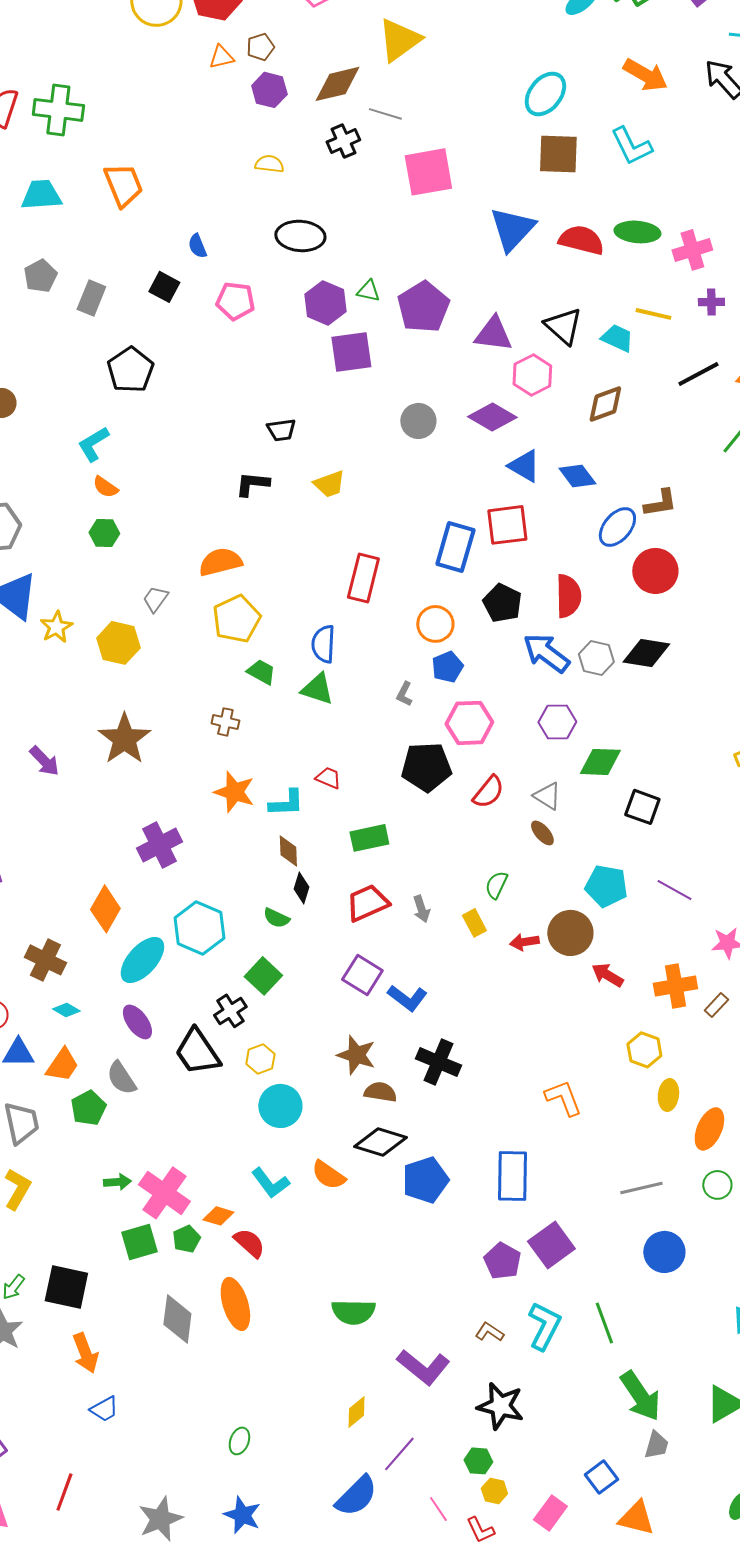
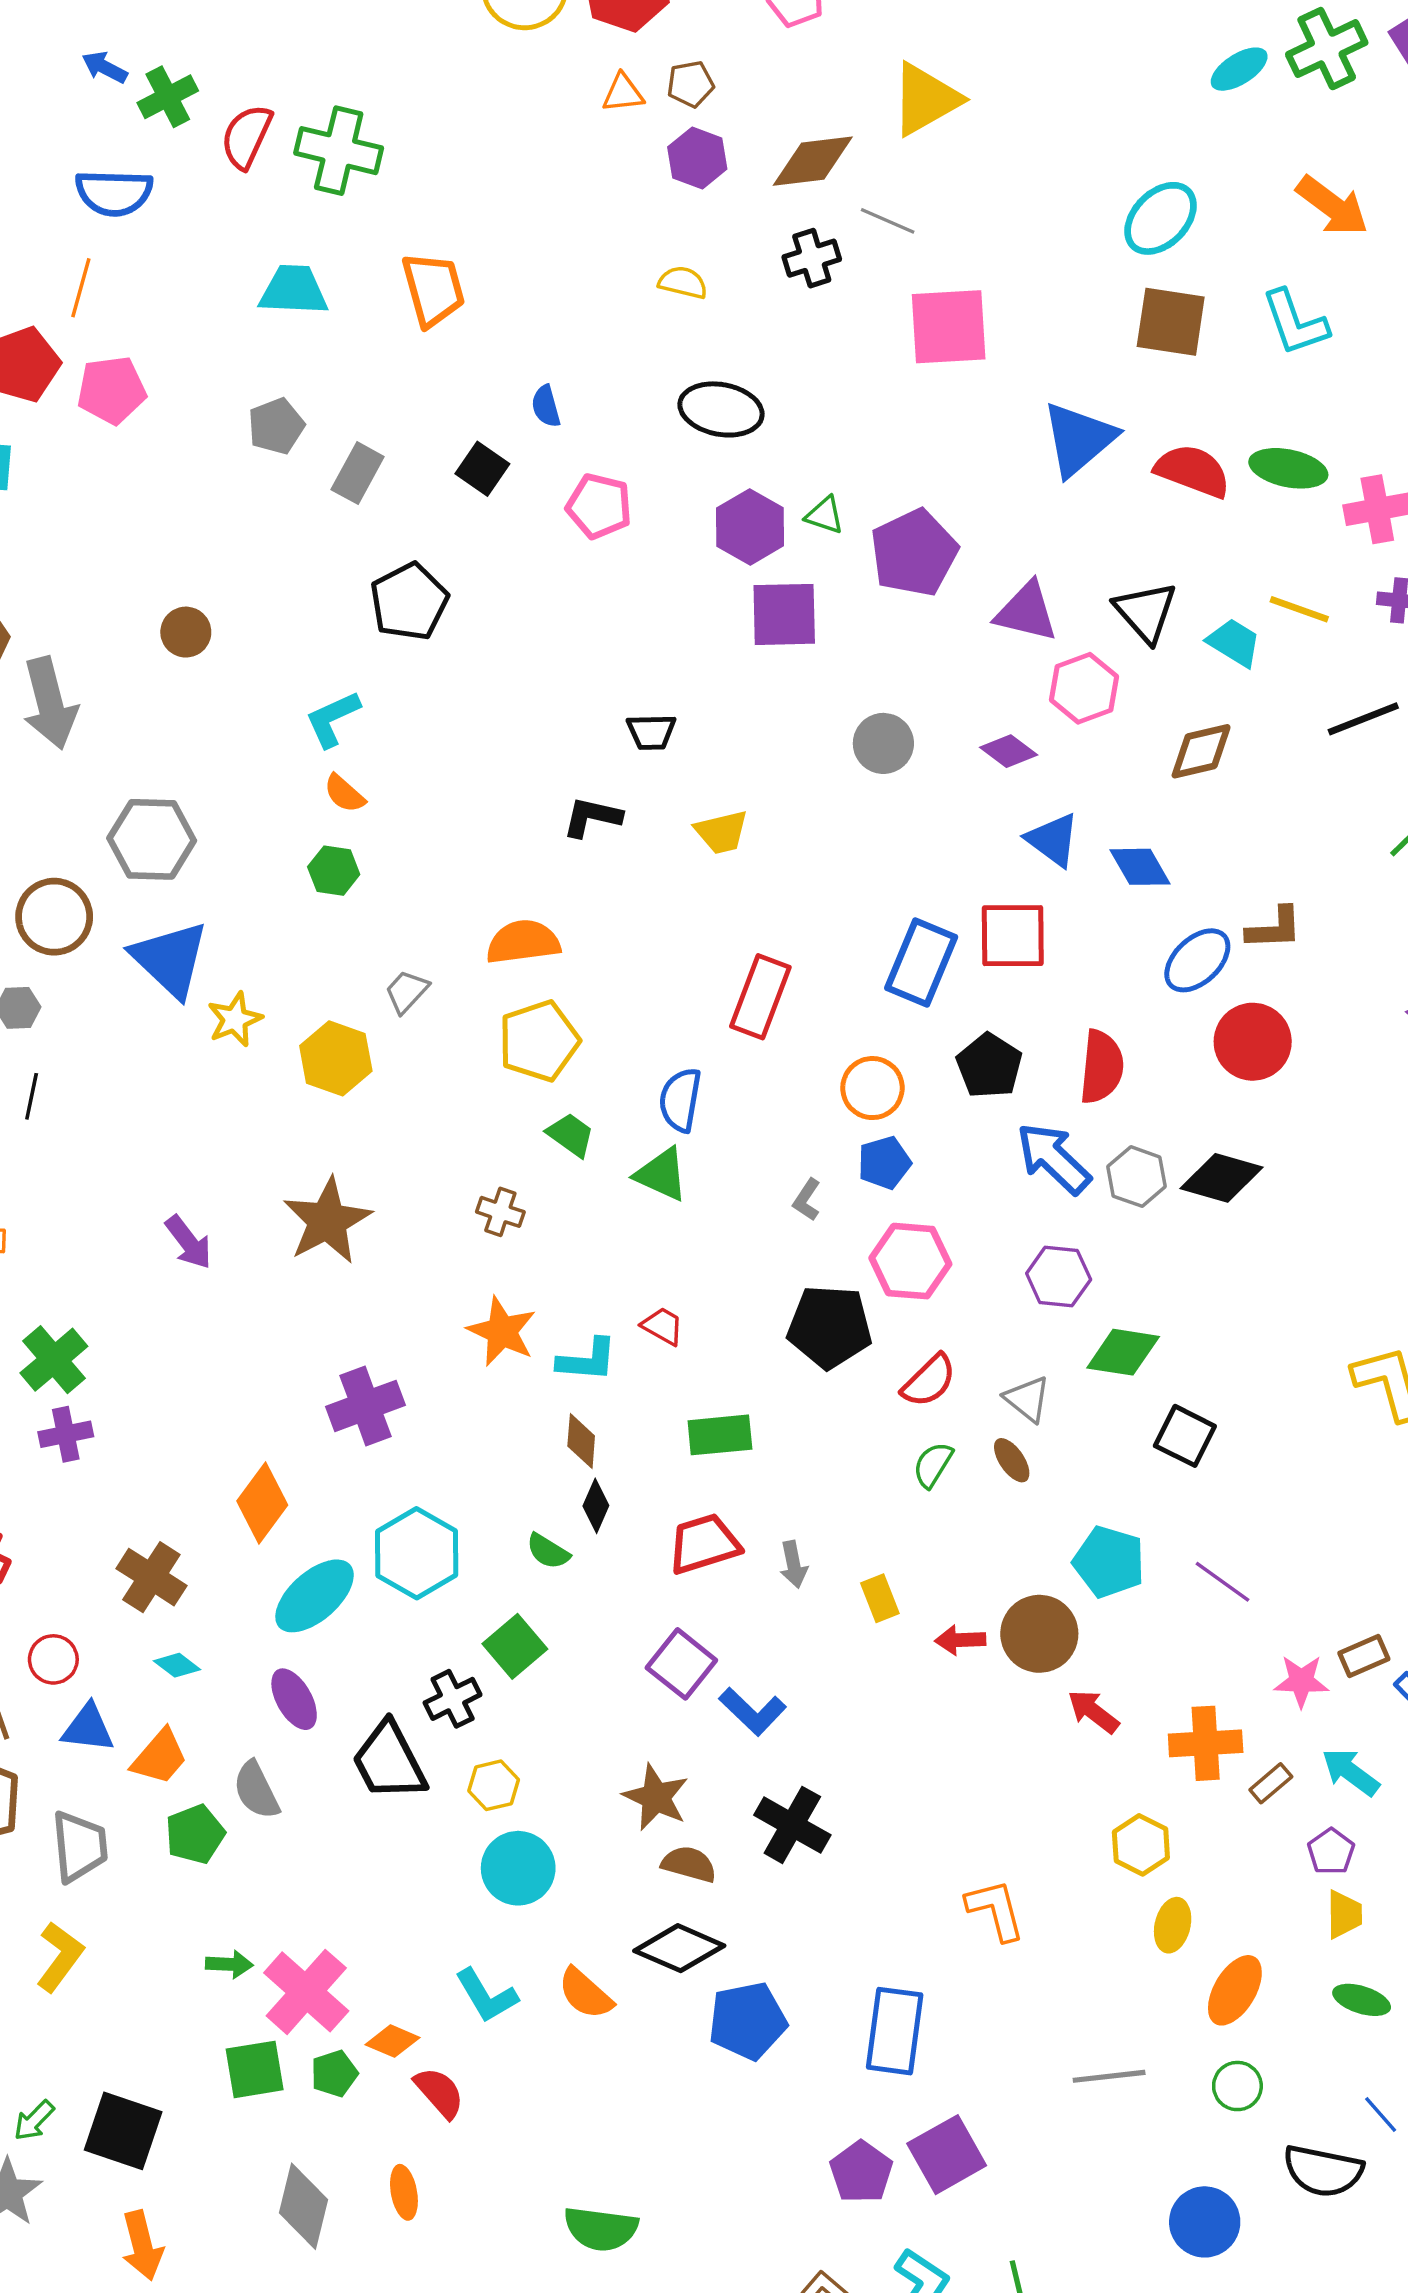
purple diamond: (492, 417) -> (1009, 751), size x0.7
green semicircle: (496, 885) -> (933, 1465), moved
blue circle: (664, 1252) -> (1205, 2222), moved
orange ellipse: (235, 1304) -> (404, 2192), size x0.6

